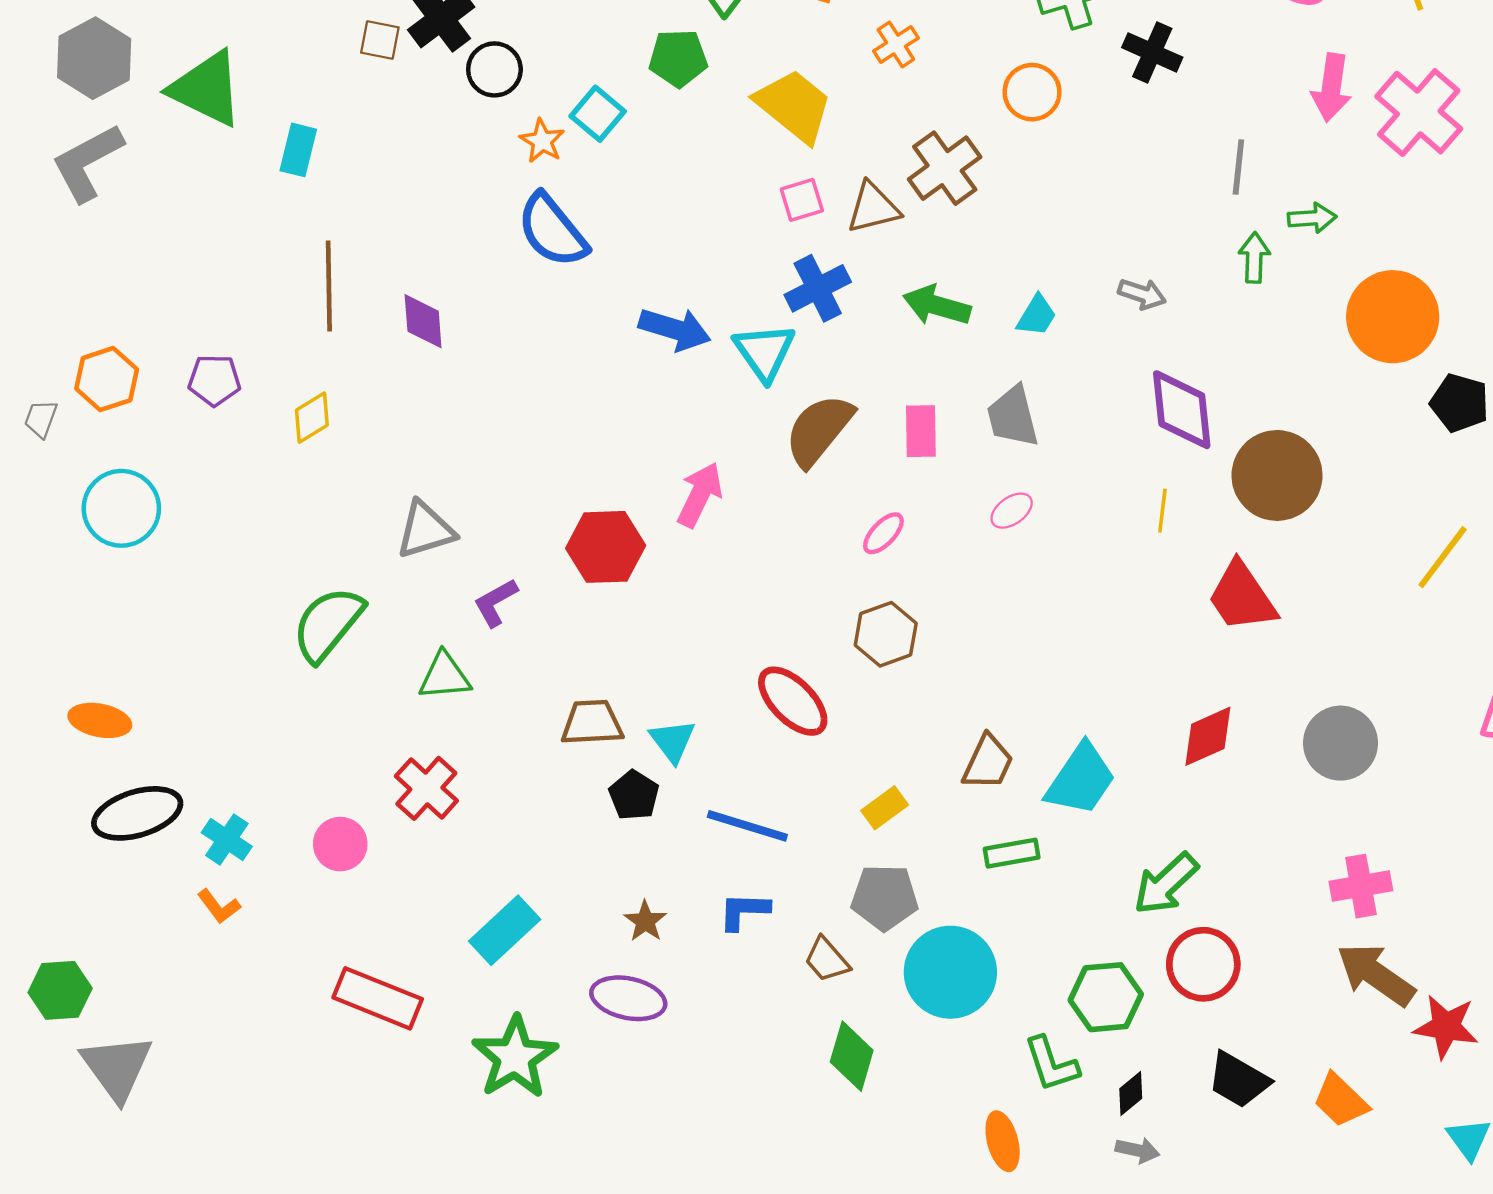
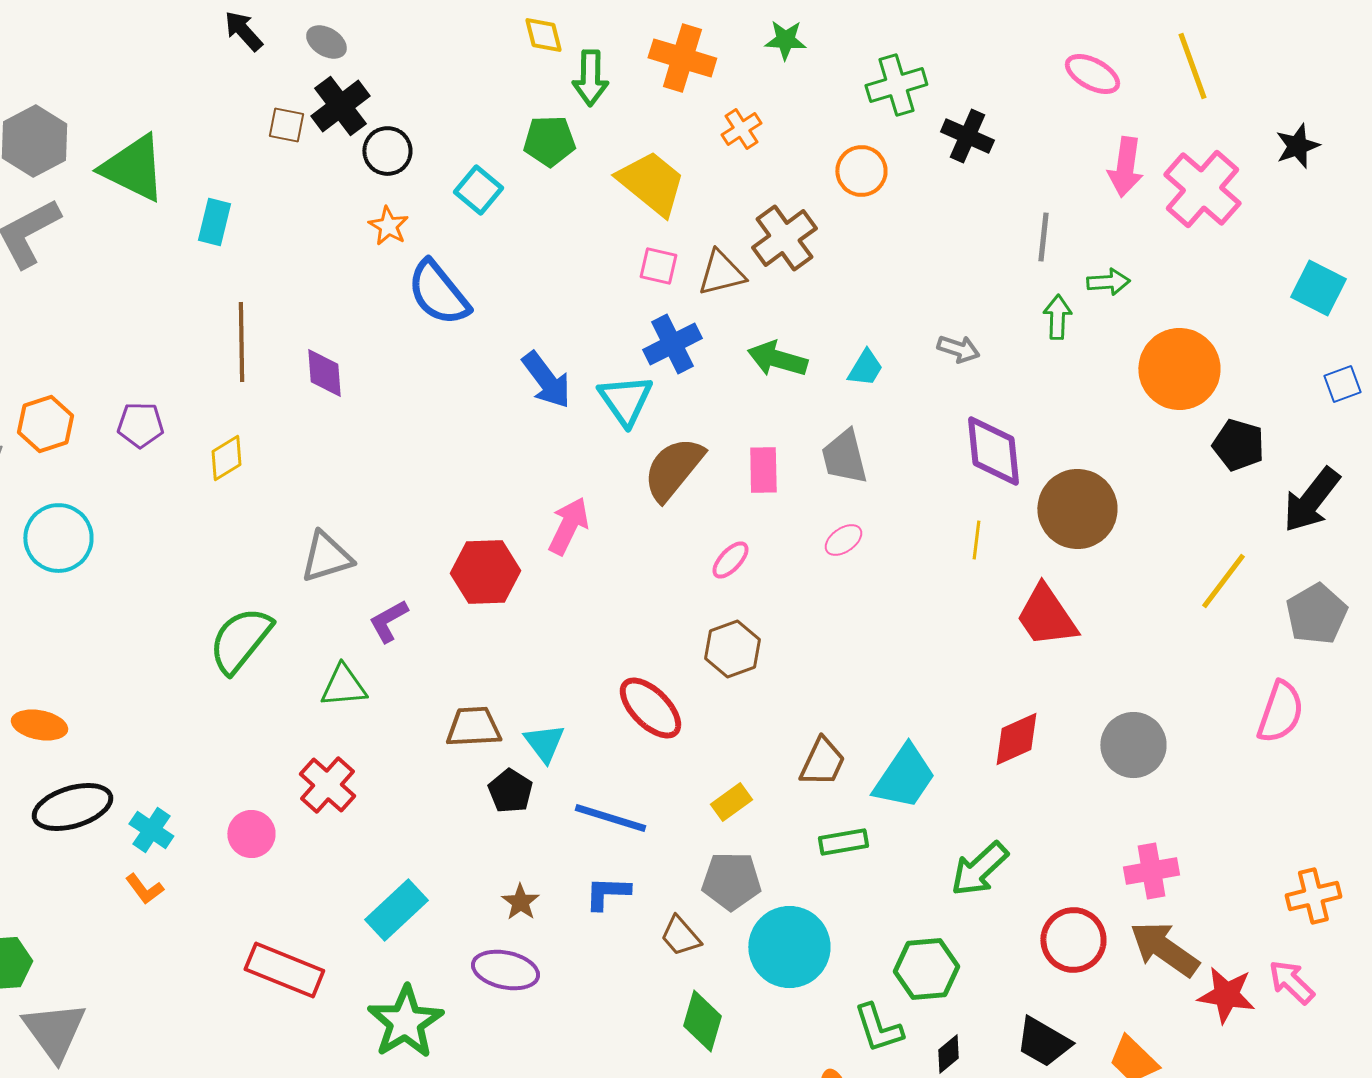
orange star: (542, 141) -> (388, 226), moved
pink square: (802, 200) -> (658, 266), turned 30
blue arrow: (675, 329) -> (546, 380), turned 36
red circle: (1203, 964) -> (1073, 940), moved

